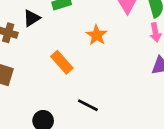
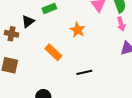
black line: (88, 105) -> (84, 72), moved, turned -35

